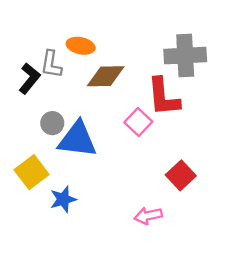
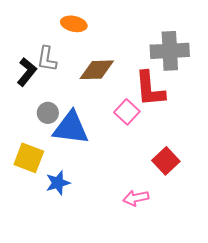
orange ellipse: (81, 46) -> (74, 24), moved
yellow square: (32, 172) -> (29, 158), turned -32

